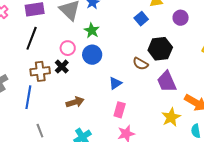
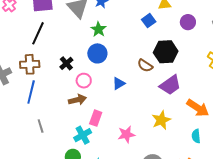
pink circle: (68, 48) -> (84, 81), moved
brown cross: (40, 71) -> (30, 64), moved
purple trapezoid: (167, 82) -> (170, 85), turned -105
pink rectangle: (120, 110) -> (96, 118), moved
yellow star: (171, 117) -> (161, 120), moved

